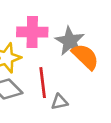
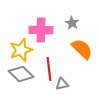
gray star: (70, 41) -> (72, 23), moved, size x0.6

